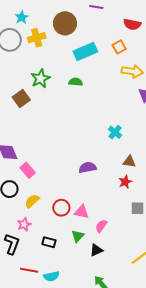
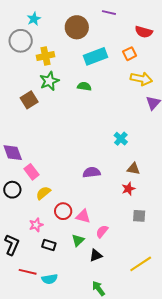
yellow cross: (37, 38) -> (46, 56), moved
yellow semicircle: (32, 201) -> (43, 193), moved
pink star: (24, 224) -> (36, 225), moved

